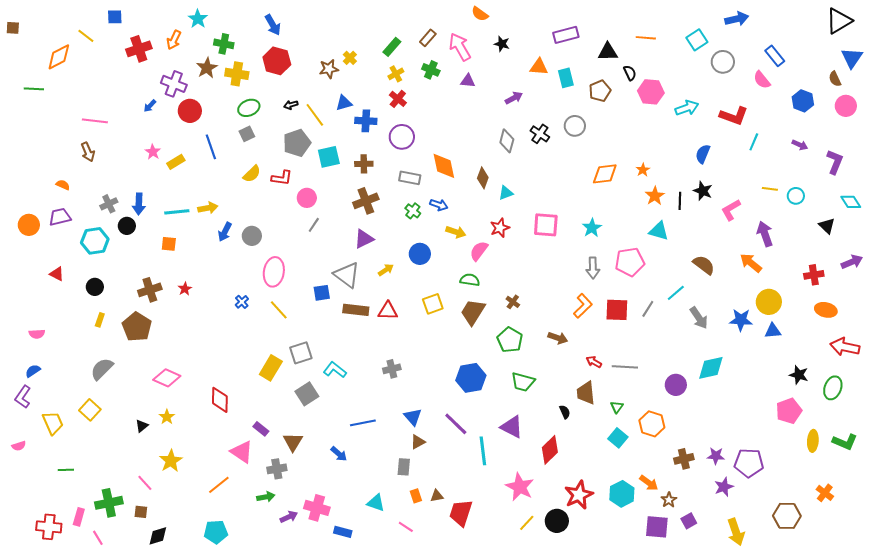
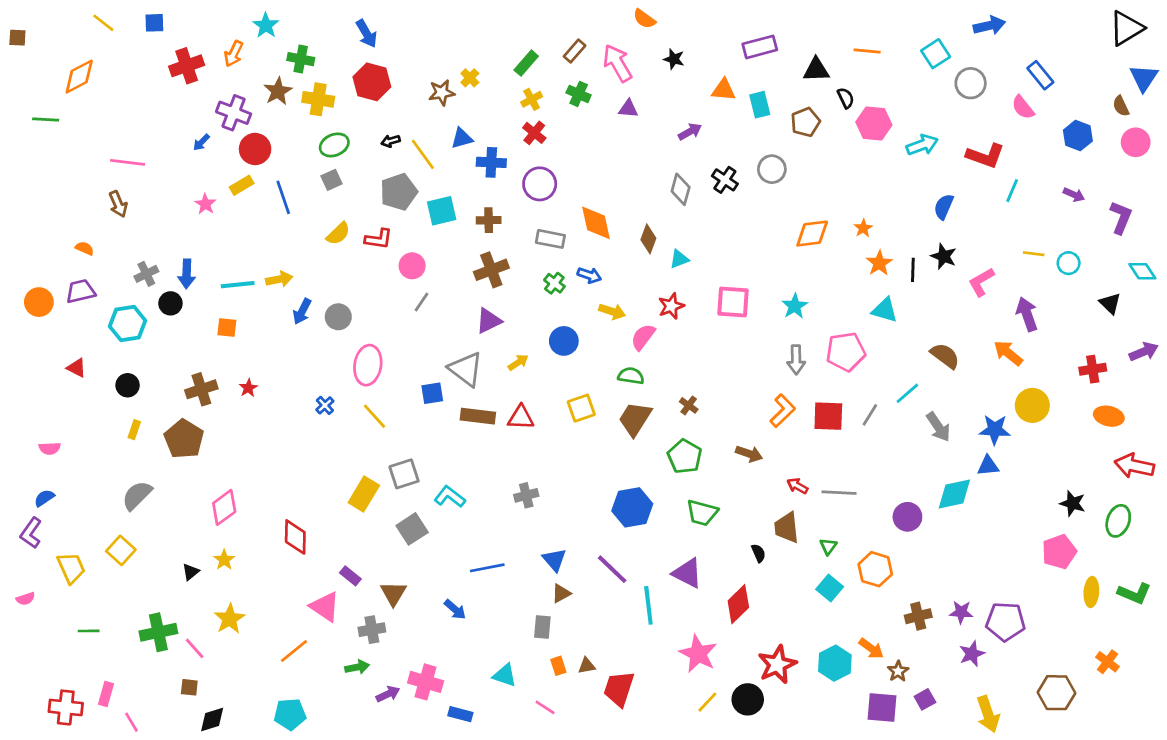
yellow line: (86, 36) -> (103, 23), moved
yellow rectangle: (176, 162) -> (242, 185), moved
blue triangle: (773, 331) -> (988, 466), moved
pink diamond: (167, 378) -> (224, 507), turned -60
green cross: (109, 503) -> (158, 632), moved

